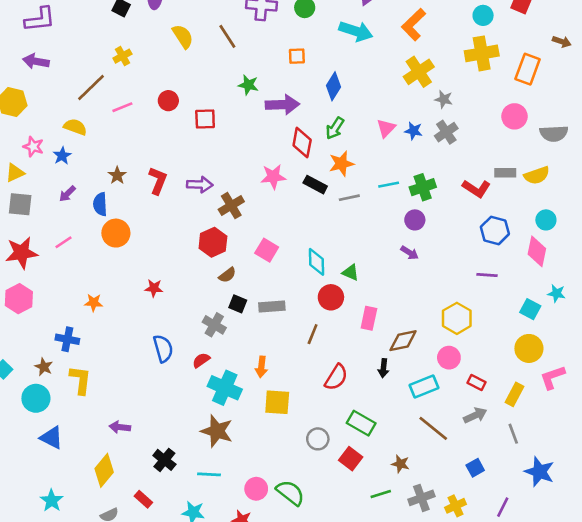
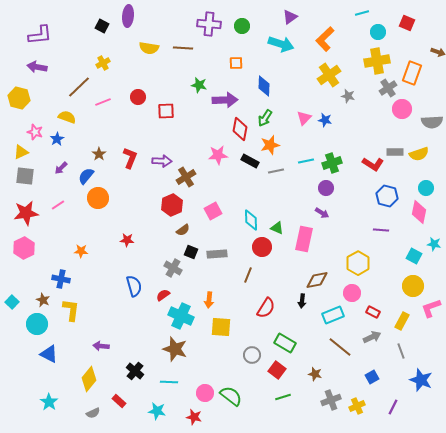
yellow semicircle: (183, 36) -> (149, 48), turned 132
brown line: (227, 36) -> (183, 48), turned -54
blue diamond: (334, 86) -> (264, 86), turned -30
gray cross: (446, 132) -> (388, 88), moved
blue semicircle: (100, 204) -> (86, 176), turned 42
pink square: (267, 250) -> (213, 211), turned 30
pink rectangle: (369, 318) -> (304, 239), moved, size x1.4
green line: (381, 494) -> (283, 397), moved

